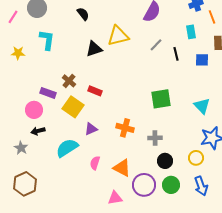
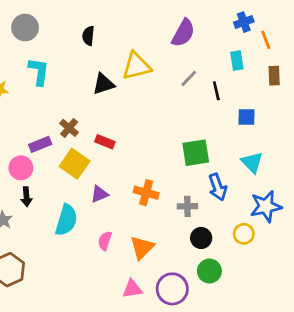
black semicircle: (83, 14) -> (88, 36), turned -136
blue square: (202, 60) -> (247, 117), moved
purple rectangle: (48, 93) -> (40, 144), turned -42
black arrow: (38, 131) -> (26, 197), turned -80
cyan semicircle: (67, 148) -> (66, 220), turned 140
orange triangle: (122, 168) -> (142, 248), turned 48
purple circle: (144, 185) -> (172, 289), moved
blue arrow: (201, 186) -> (218, 187), moved

